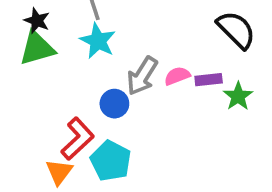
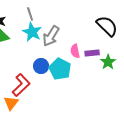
gray arrow: (142, 76) -> (51, 36), moved
pink semicircle: (177, 76) -> (75, 51), turned -80
cyan pentagon: (111, 161) -> (60, 69), moved

